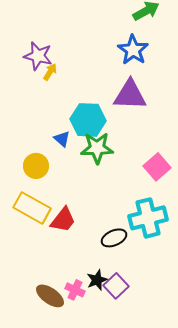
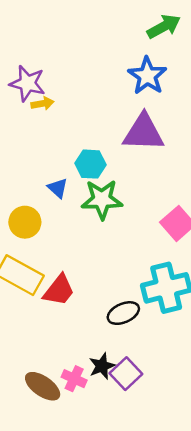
yellow arrow: (50, 72) -> (43, 104), turned 48
cyan hexagon: (88, 120) -> (91, 164), size x0.7

